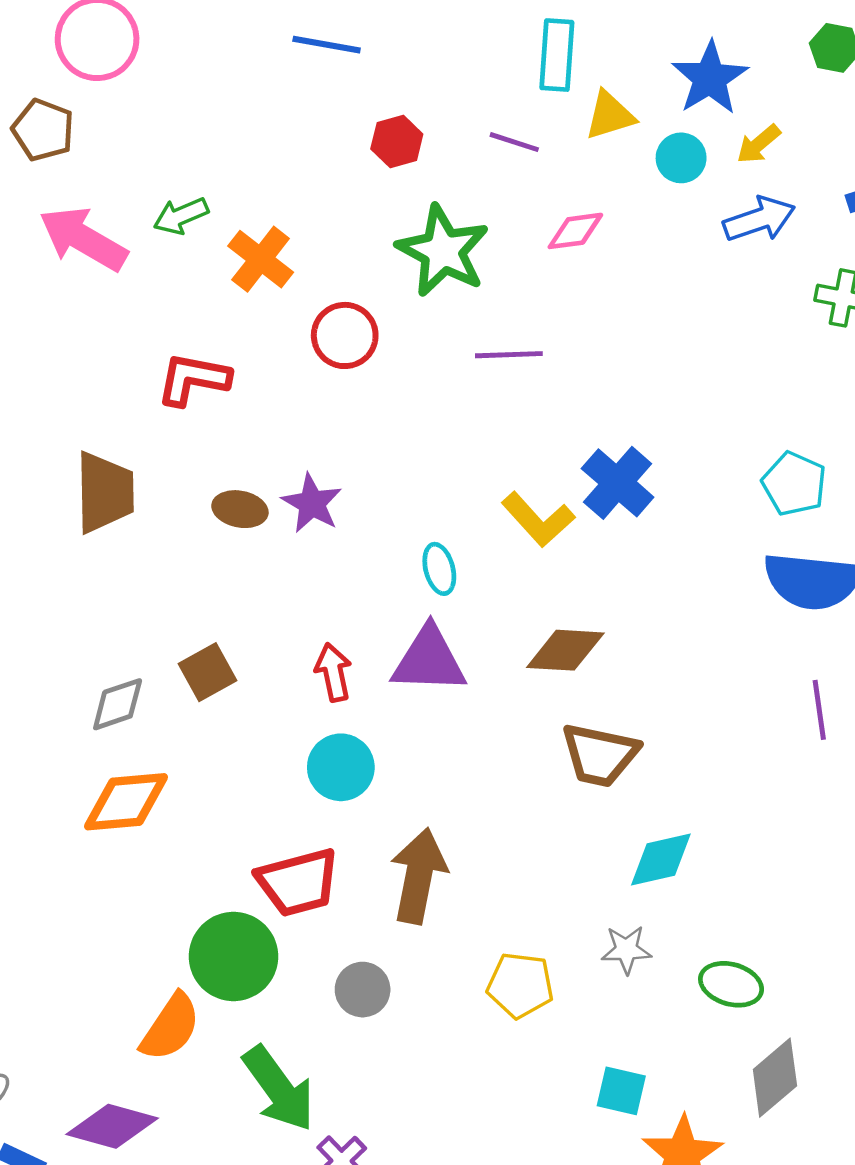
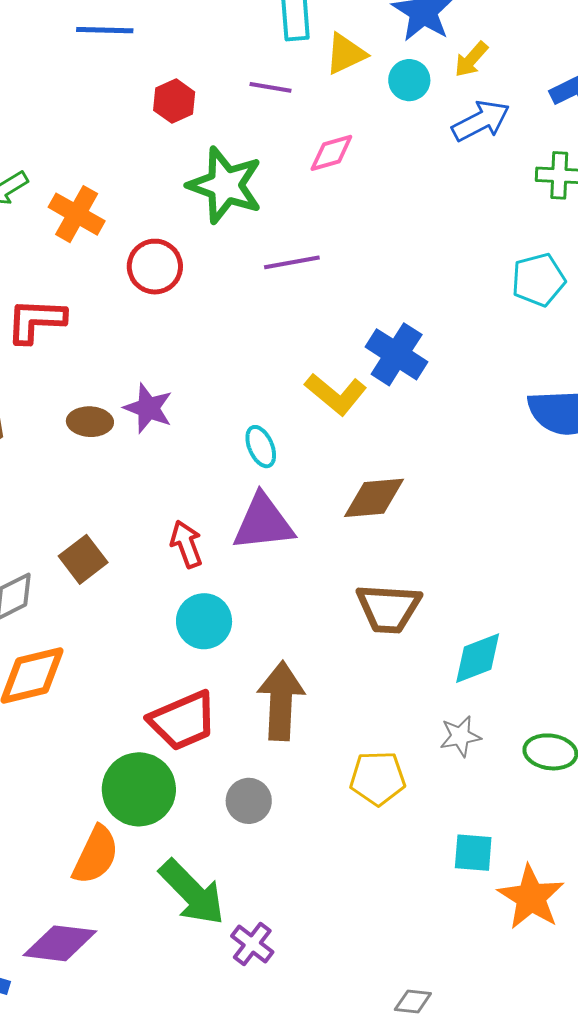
cyan pentagon: (794, 484) -> (538, 280), moved, turned -30
brown trapezoid: (600, 755) -> (389, 608), moved

